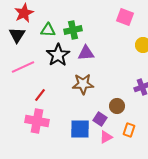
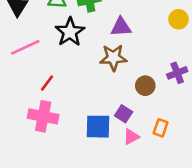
purple triangle: (86, 53) -> (121, 27), moved
brown star: (83, 84) -> (113, 58), moved
brown circle: (117, 106) -> (145, 86), moved

